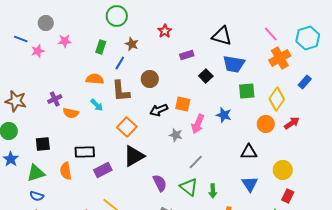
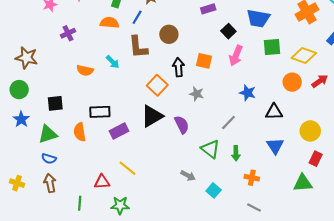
orange semicircle: (95, 79) -> (109, 23), moved
purple cross: (55, 99) -> (68, 33), moved
yellow diamond: (277, 99) -> (304, 56), turned 75
black arrow: (159, 110) -> (178, 67), turned 108
blue star: (224, 115) -> (248, 93), moved
pink arrow: (198, 124) -> (236, 56), moved
orange square: (127, 127) -> (157, 85), moved
gray line: (196, 162) -> (228, 122), moved
purple semicircle: (160, 183) -> (182, 125), moved

